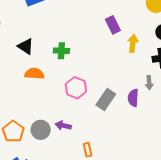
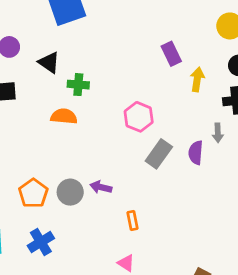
black triangle: (26, 46) -> (49, 62), moved
green cross: (61, 51) -> (78, 85), moved
pink hexagon: (76, 88) -> (139, 117), moved

